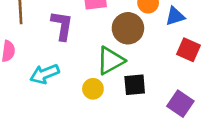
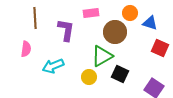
blue triangle: (175, 16) -> (150, 23), turned 35
black square: (135, 85) -> (120, 74), turned 30

